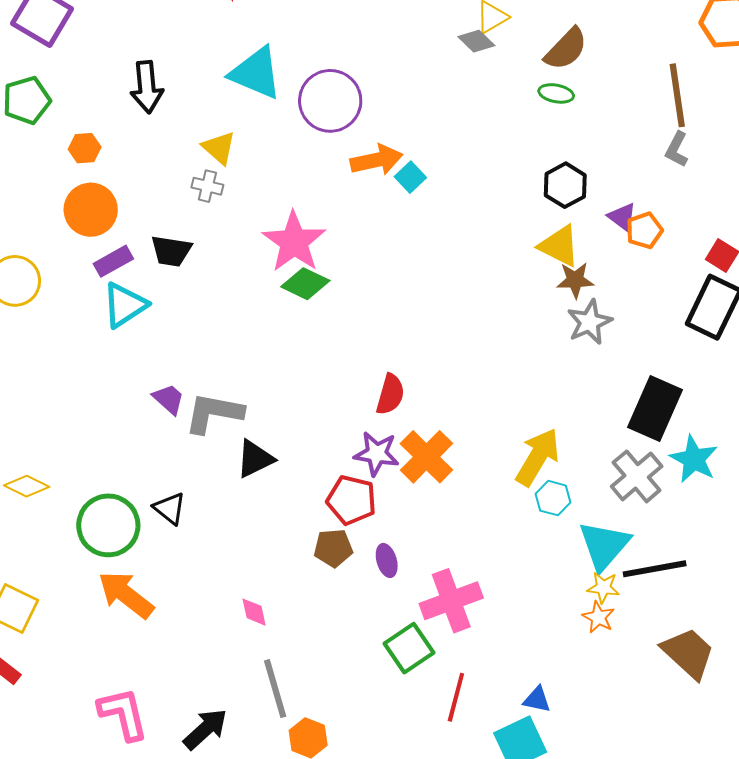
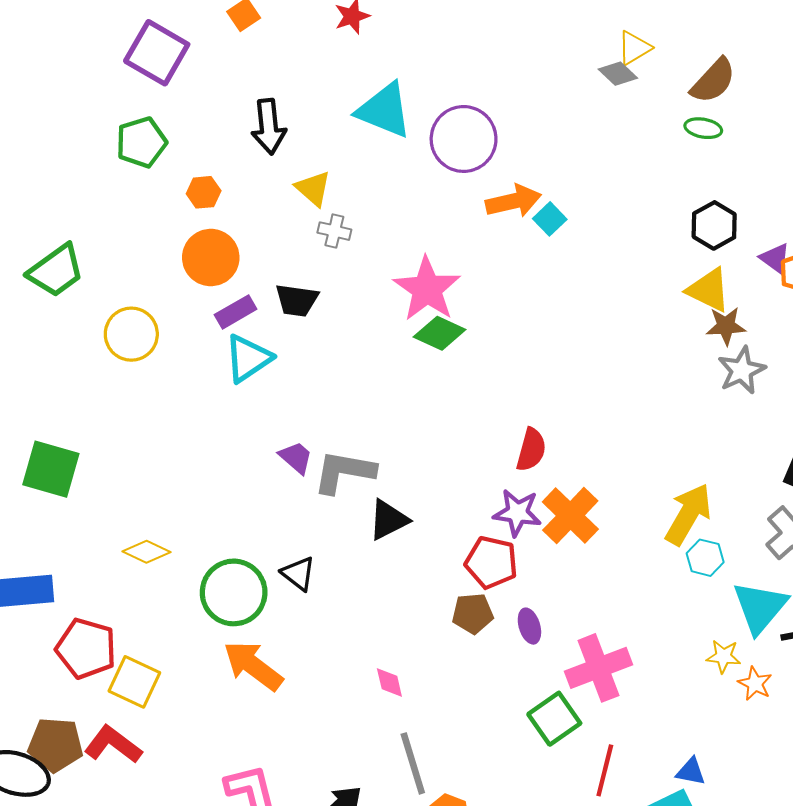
yellow triangle: (219, 148) -> (313, 188), moved
yellow star: (603, 588) -> (723, 656), moved

